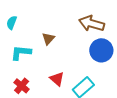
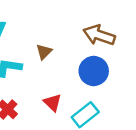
blue circle: (101, 50) -> (94, 71), moved

